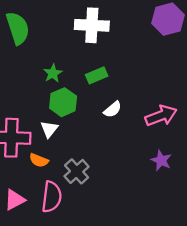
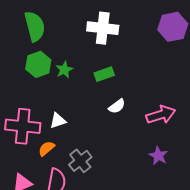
green hexagon: (63, 102) -> (38, 64), moved
white triangle: (49, 129) -> (58, 121), turned 30
orange semicircle: (39, 160) -> (46, 149), turned 114

